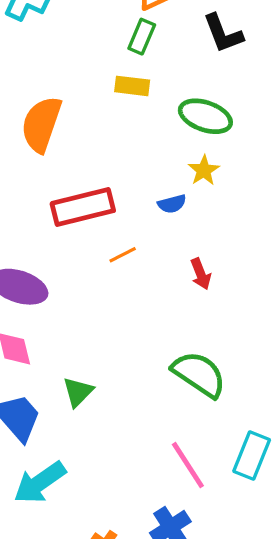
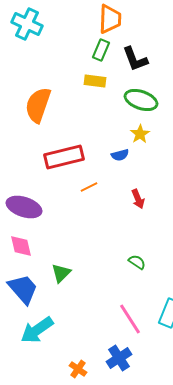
black L-shape: (223, 33) -> (135, 59), moved
green semicircle: (199, 374) -> (137, 262), size x0.5

